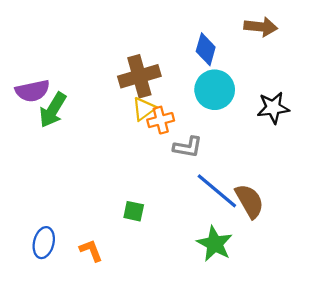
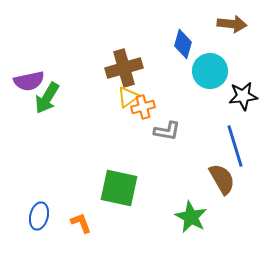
cyan circle: (215, 90) -> (210, 71), moved
blue line: (217, 191) -> (235, 146), moved, turned 33
green square: (134, 211) -> (119, 188), size x2.0

